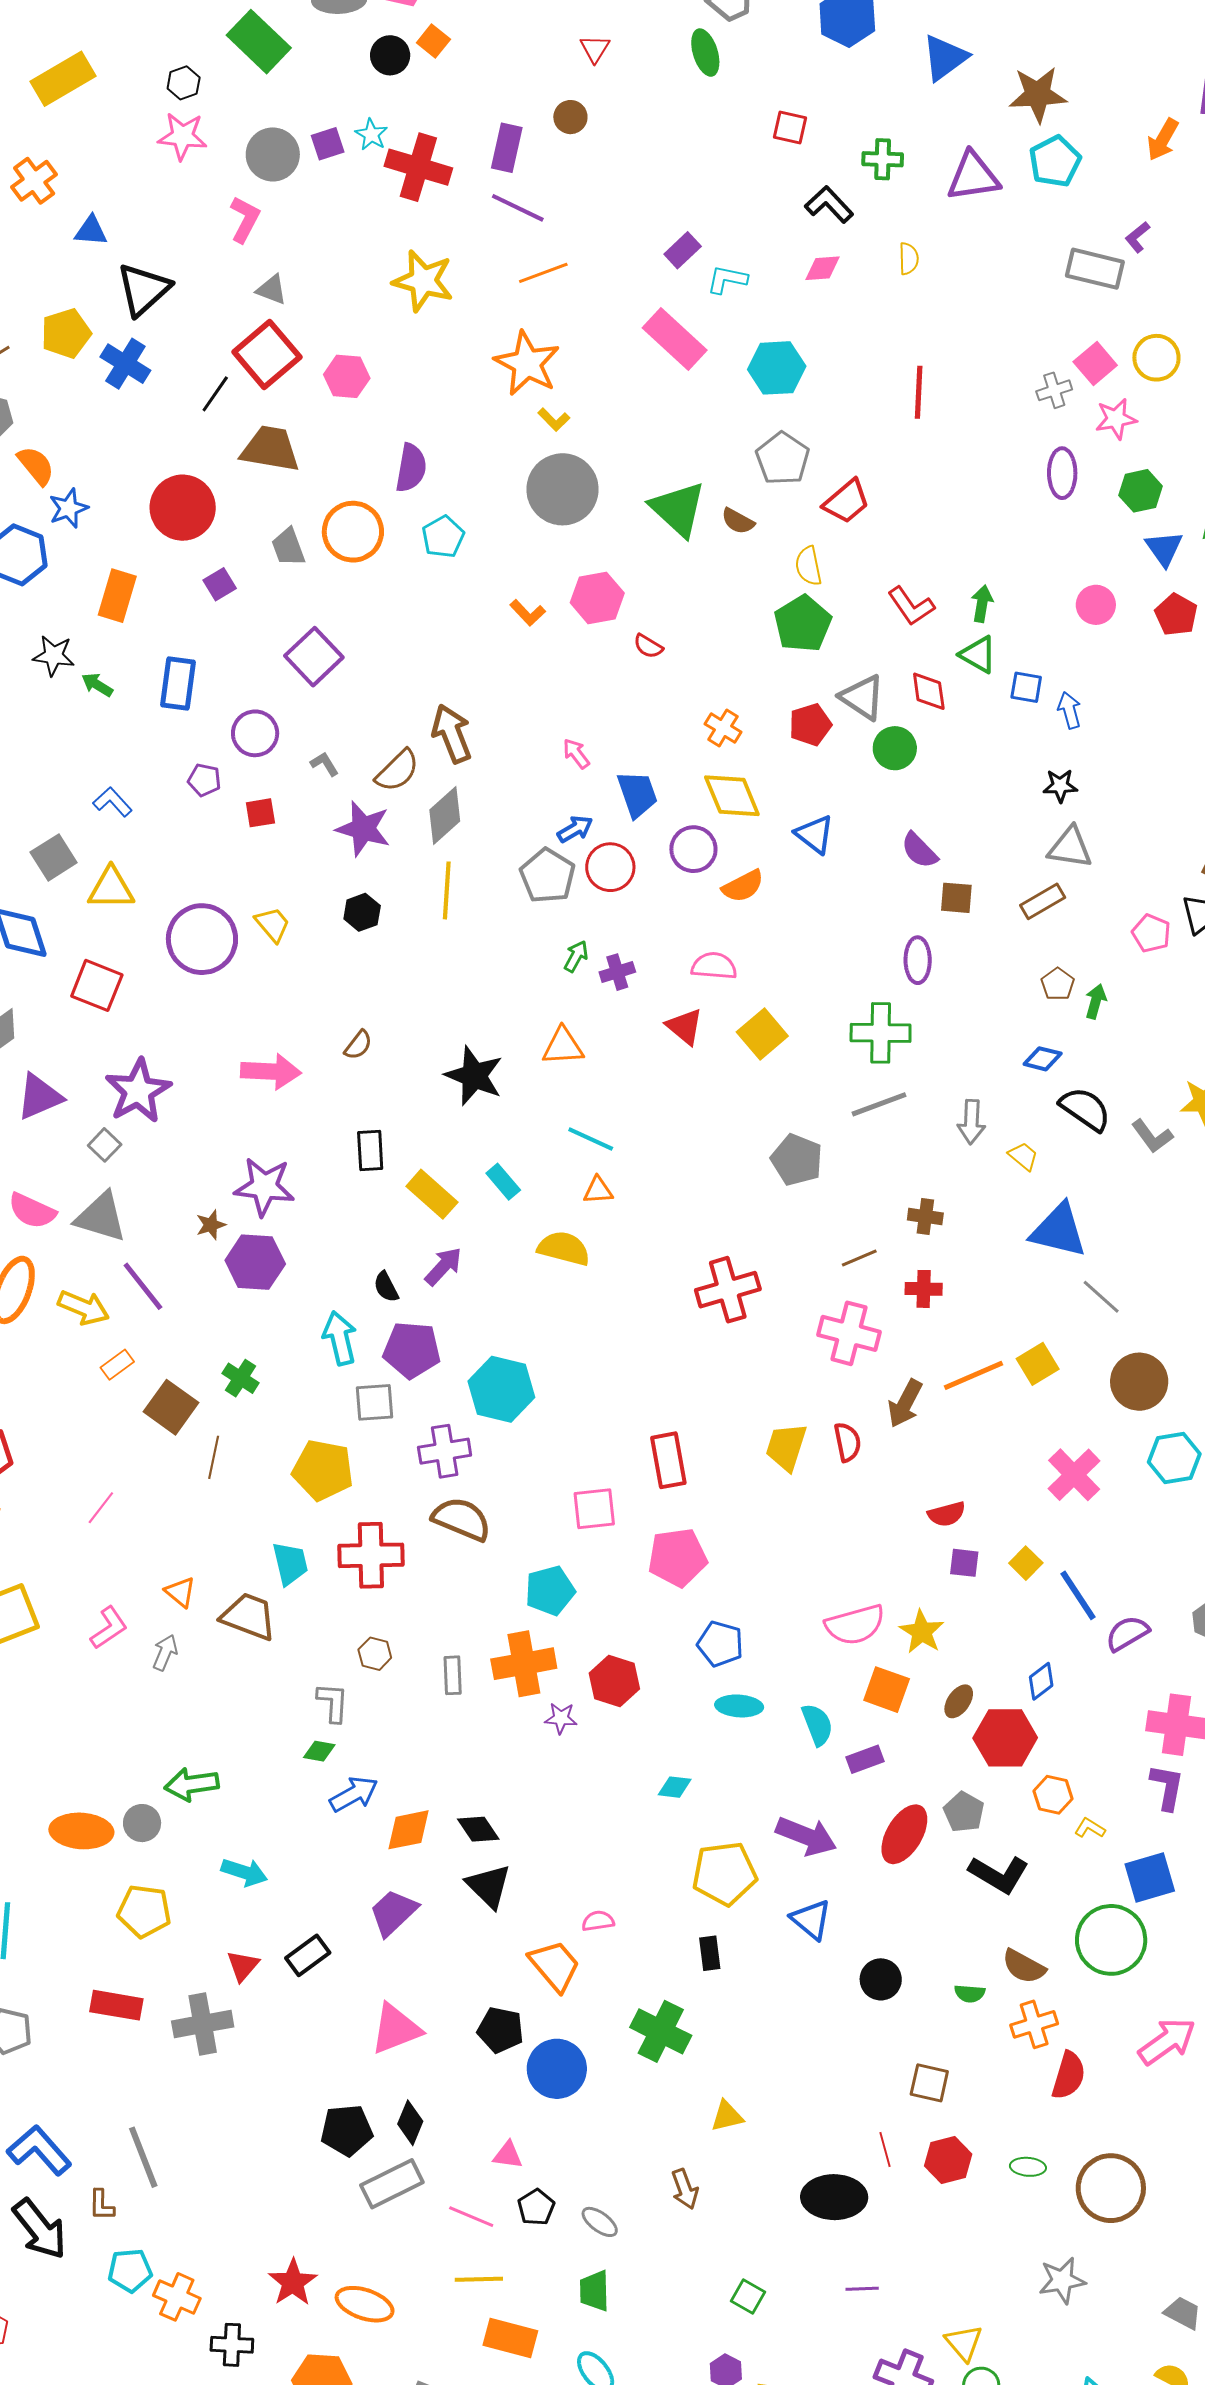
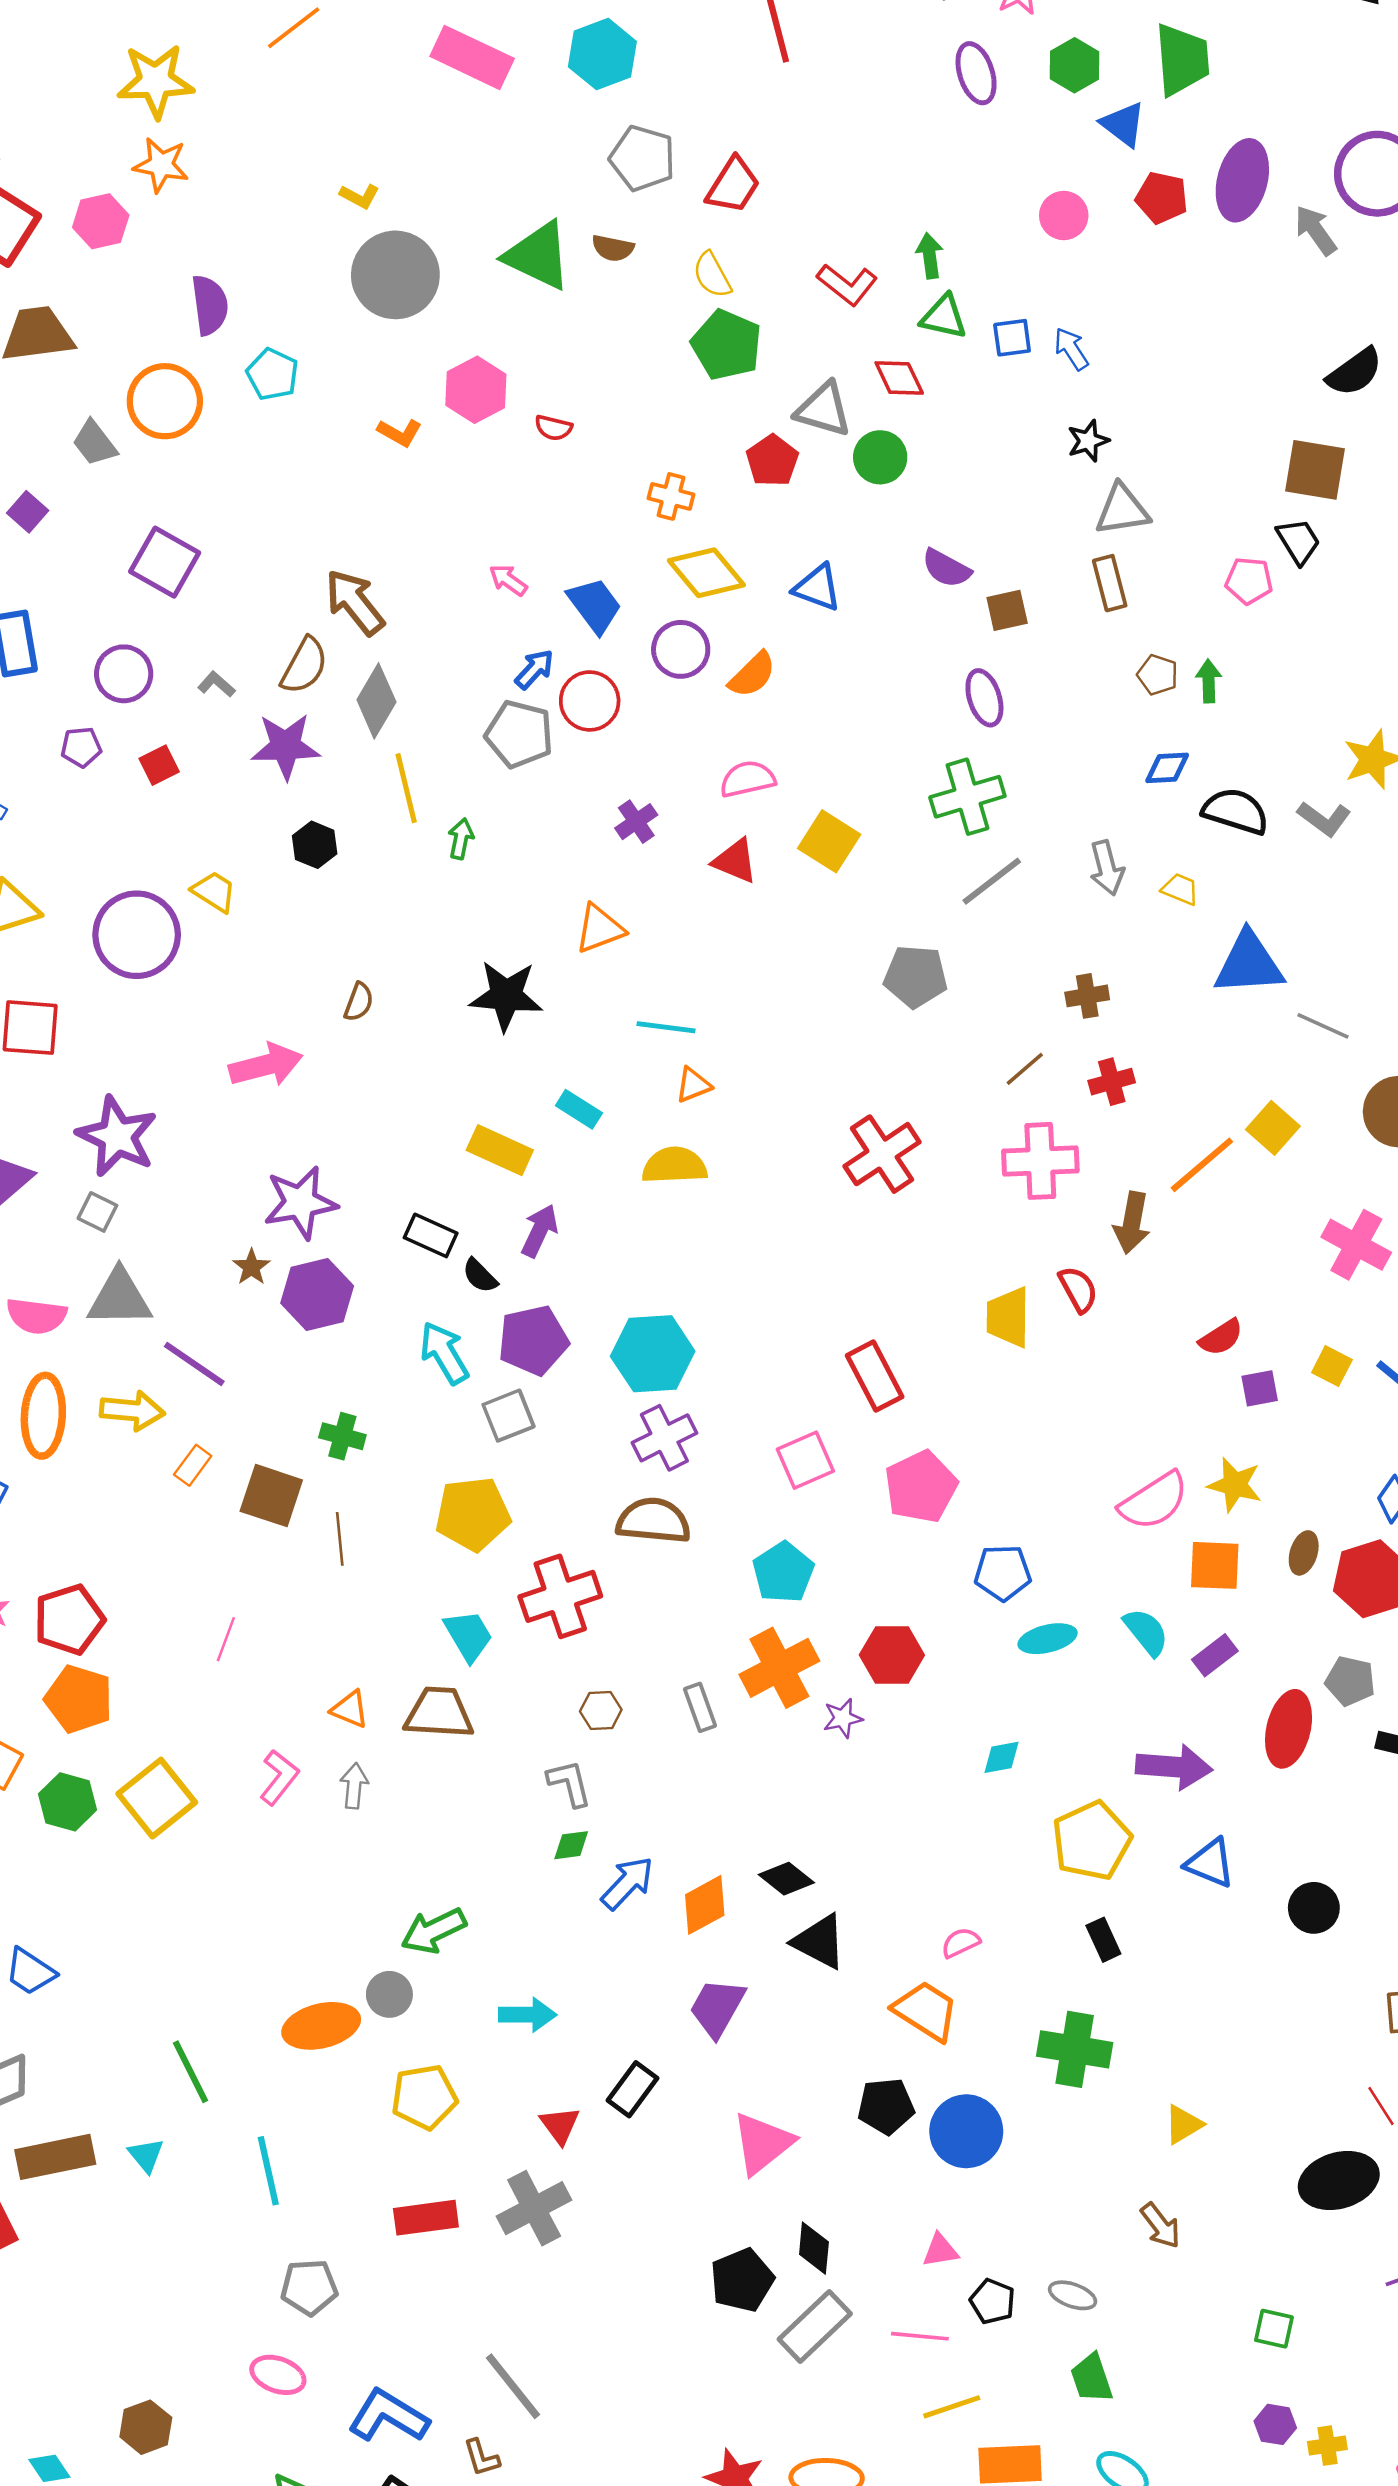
orange star: (527, 363) -> (161, 165), moved, size x0.7
brown rectangle: (1043, 901) -> (1110, 583), turned -57
green arrow: (576, 956) -> (461, 839), moved
black rectangle: (370, 1151) -> (431, 1235), moved, turned -45
purple cross: (445, 1451) -> (664, 1438), moved

